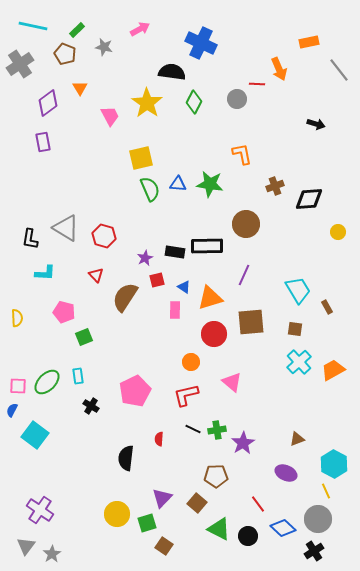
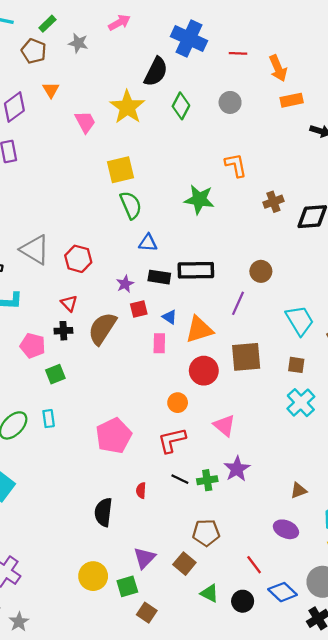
orange rectangle: (309, 42) -> (292, 100), moved
black semicircle: (172, 72) -> (156, 72), turned 108
red line: (257, 84) -> (238, 53), moved
blue triangle: (178, 184) -> (148, 243), moved
brown circle: (246, 224) -> (261, 271), moved, size x0.7
black cross: (91, 406) -> (63, 331), moved, turned -35
purple star: (243, 443) -> (237, 469), moved
green triangle: (219, 529) -> (210, 593), size x0.7

